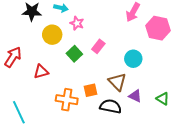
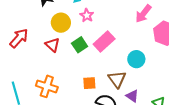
pink rectangle: (98, 46) -> (104, 41), size x1.5
red triangle: (41, 72) -> (52, 45), moved, turned 49
orange cross: (67, 100) -> (47, 86), moved

